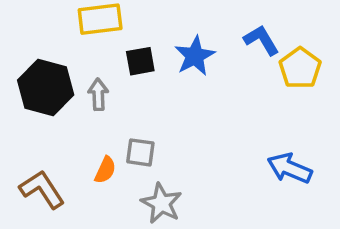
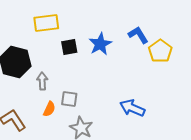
gray arrow: (98, 95) -> (42, 81), moved
blue arrow: (290, 168) -> (132, 108), moved

